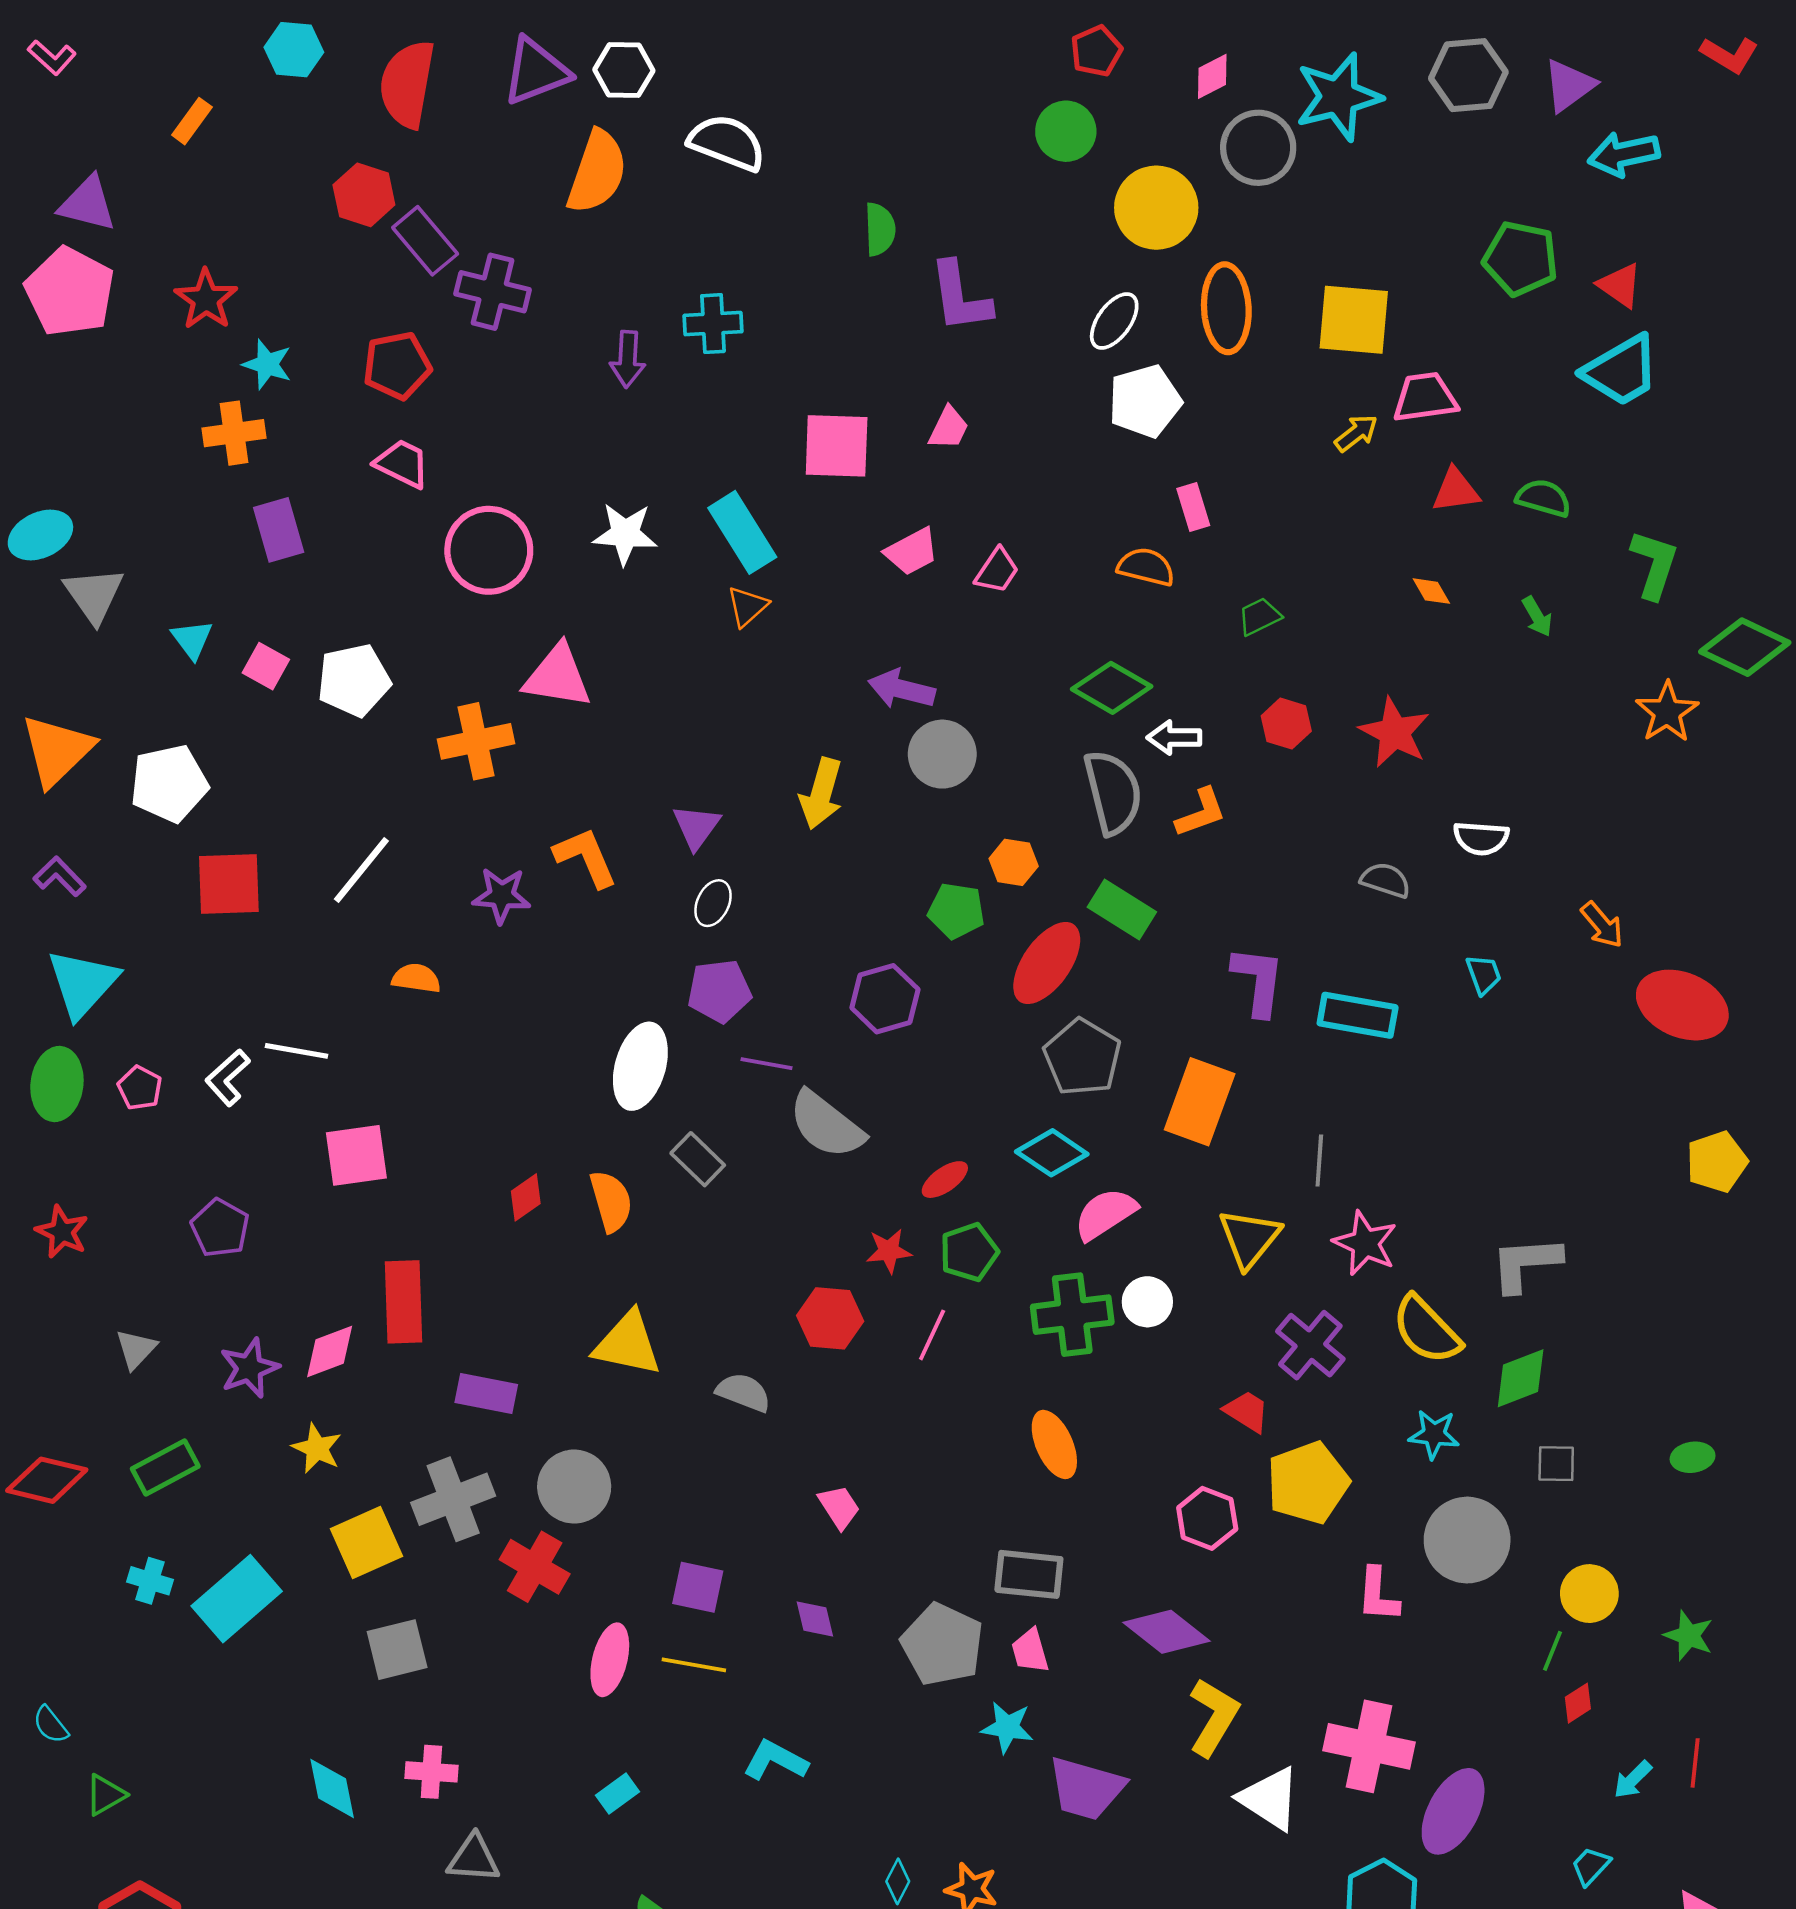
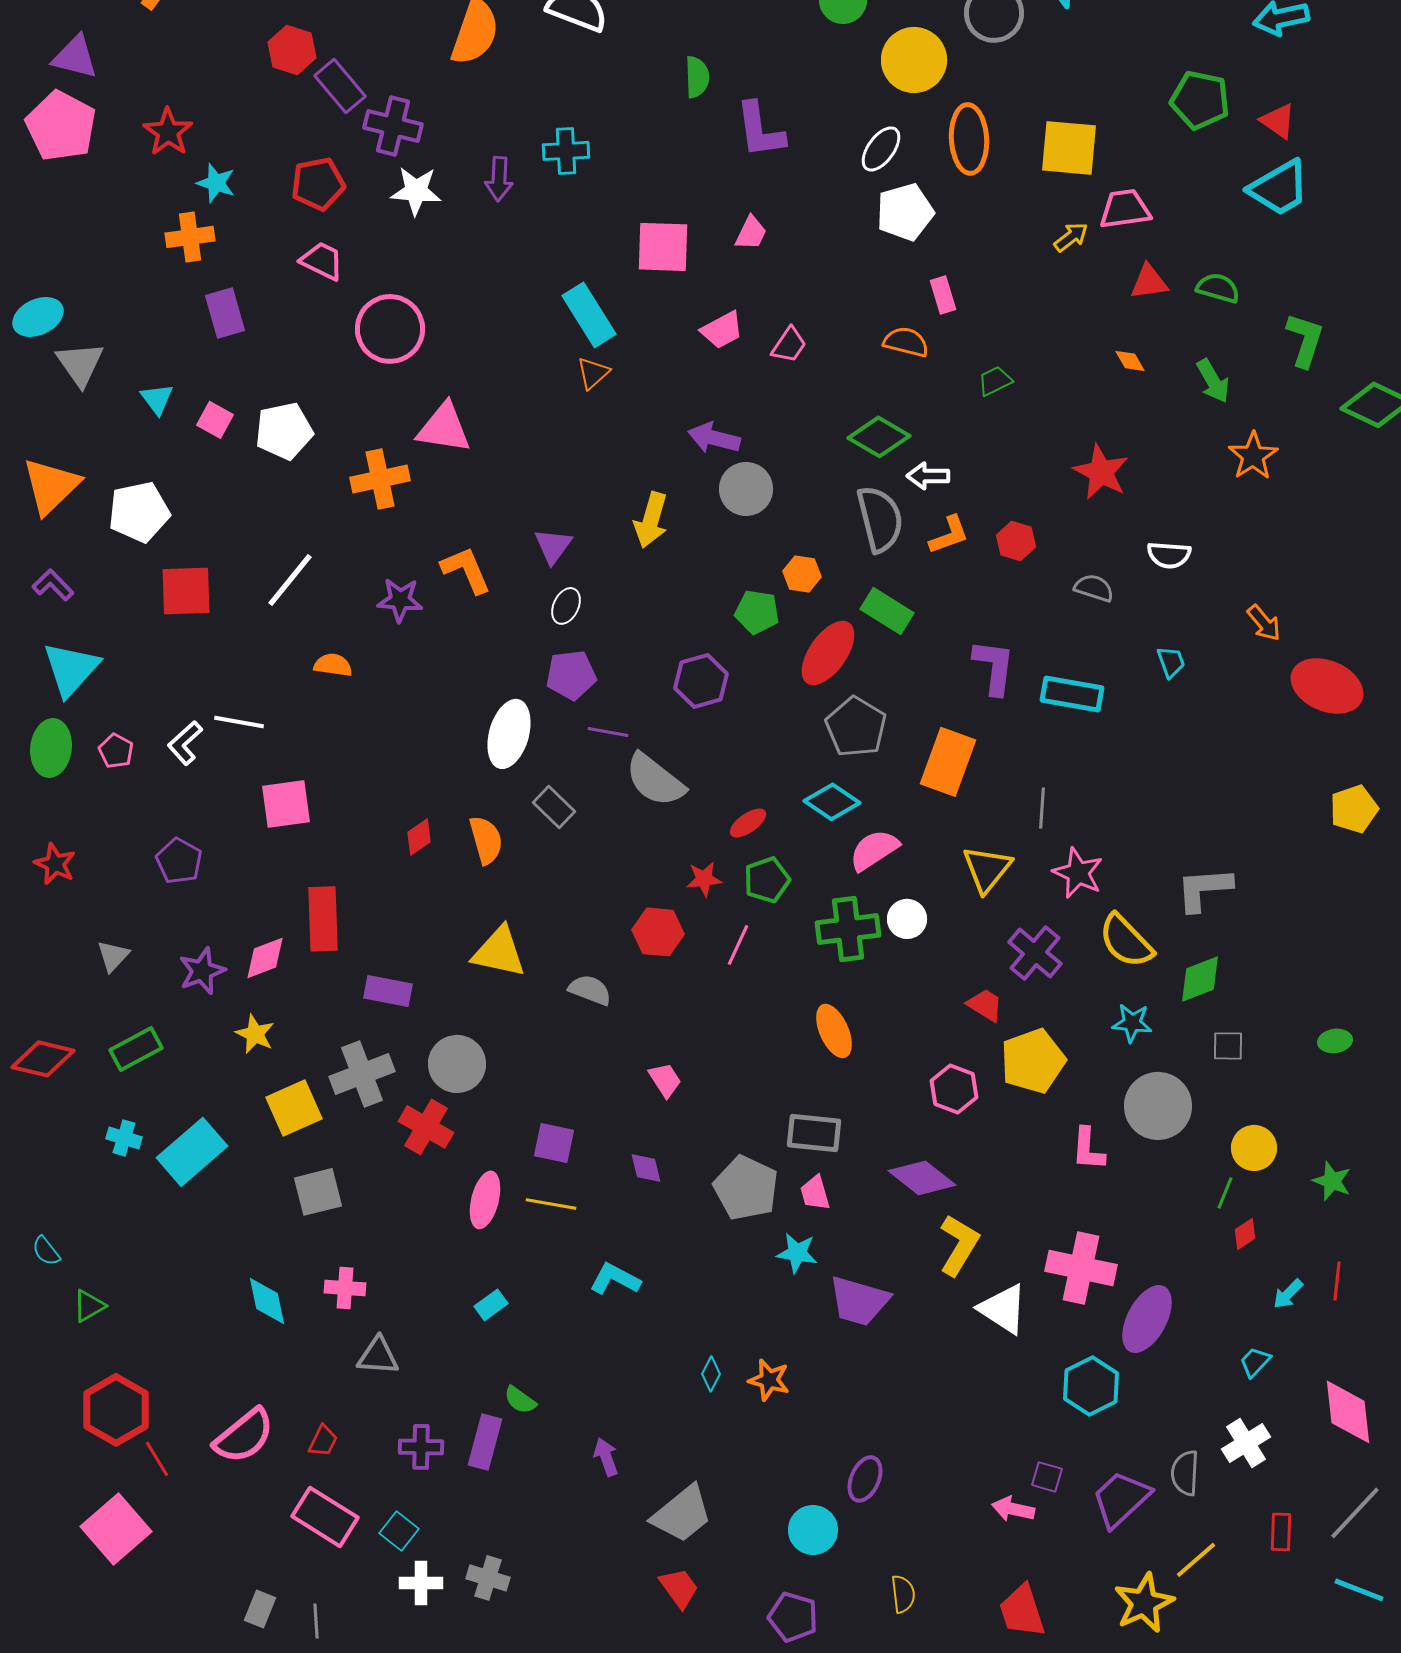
white star: (625, 534) -> (416, 191), moved
green arrow: (1537, 617) -> (1213, 381), size x1.4
orange star: (1667, 712) -> (1253, 456), moved
red hexagon: (1286, 724) -> (1016, 541), moved

